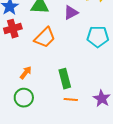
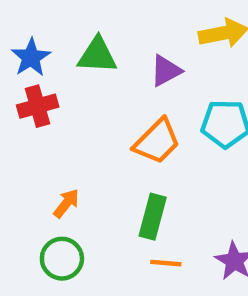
orange trapezoid: (45, 38) -> (157, 141), moved
green rectangle: (65, 79) -> (153, 217), turned 30

